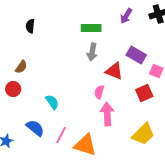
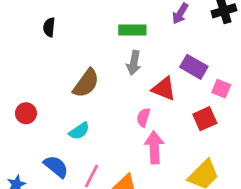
brown semicircle: (21, 67) -> (86, 83), moved, size x1.6
cyan semicircle: (52, 102) -> (79, 131), turned 91

